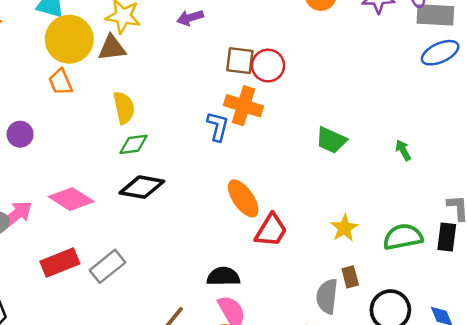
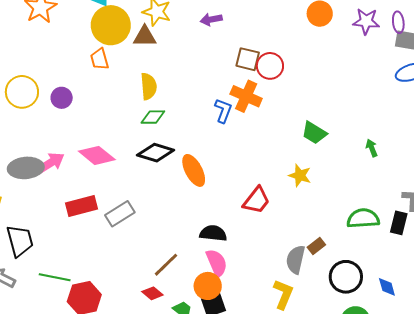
orange ellipse: (243, 198) -> (194, 170), moved
yellow star: (344, 228) -> (300, 175), moved, turned -30
brown rectangle: (350, 277) -> (316, 246), turned 60

